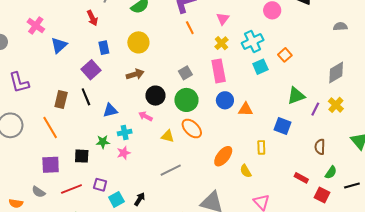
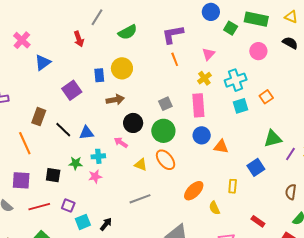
blue rectangle: (104, 48) -> (99, 75), moved
black line: (86, 97) -> (63, 130), moved, turned -30
blue square: (282, 126) -> (256, 167), turned 30
red rectangle: (301, 178) -> (258, 221), moved

